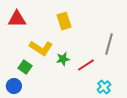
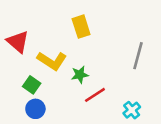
red triangle: (17, 19) -> (18, 42), moved, turned 42
red line: (86, 65) -> (95, 95), moved
blue circle: (14, 86) -> (35, 109), moved

